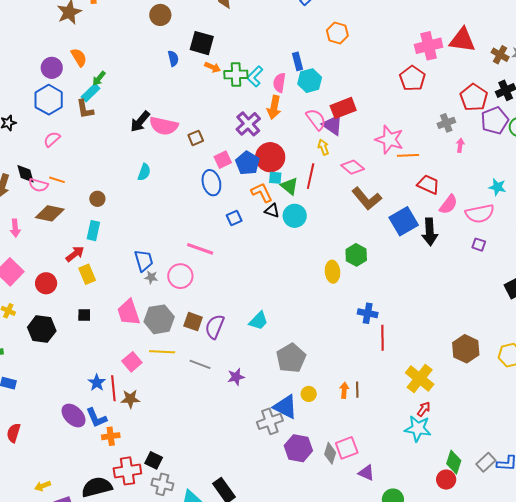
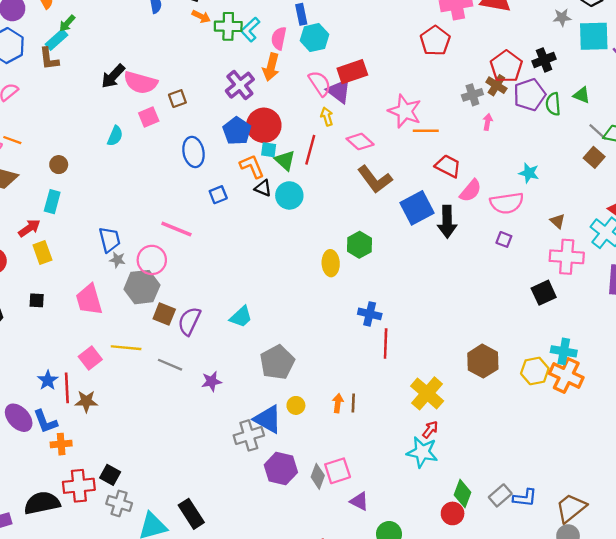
brown cross: (500, 55) -> (496, 85), moved
pink square: (223, 160) -> (149, 117), moved
gray hexagon: (159, 319) -> (142, 287), moved

